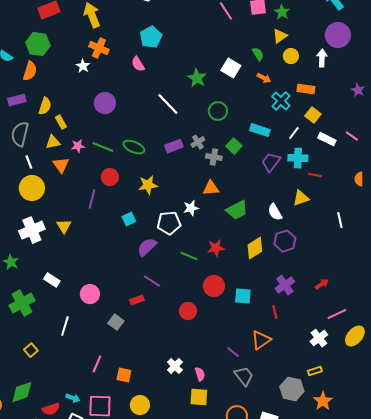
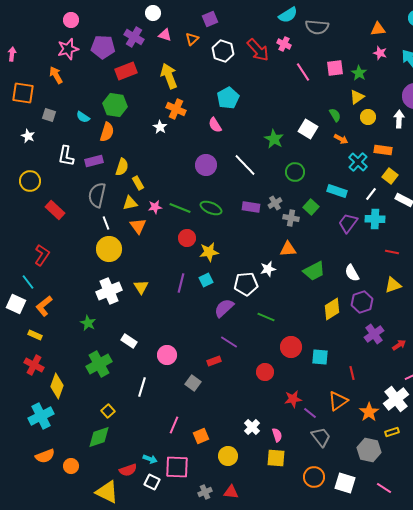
purple circle: (105, 103) -> (206, 165), moved
purple rectangle: (174, 146) -> (251, 207), turned 30
red line: (315, 175) -> (392, 252), moved
yellow star: (148, 185) -> (209, 252), moved
yellow triangle: (301, 198) -> (393, 285), moved
purple line: (92, 199) -> (181, 283), moved
red star: (216, 248) -> (293, 399), moved
purple cross: (285, 285) -> (374, 334), moved
white cross: (319, 338) -> (396, 399), size x1.4
orange square: (124, 375) -> (201, 436), turned -35
green diamond: (22, 392) -> (99, 437), moved
orange star: (323, 401) -> (369, 412), moved
yellow circle: (140, 405) -> (228, 456), moved

